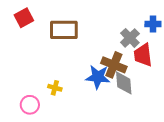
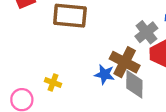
blue star: (98, 77) -> (105, 74), size x0.7

